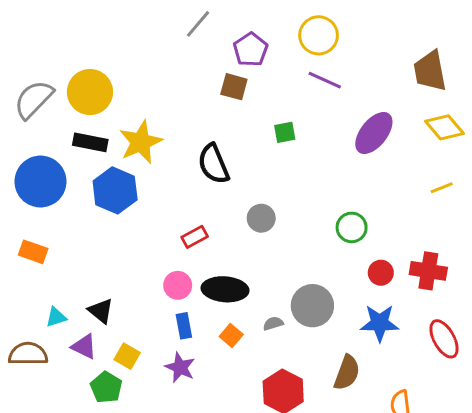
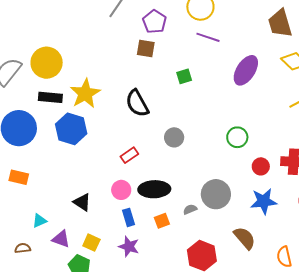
black triangle: (101, 311) -> (82, 202), moved
orange square: (231, 335) -> (162, 221), turned 35
brown semicircle: (28, 354) -> (23, 248), size x0.6
brown semicircle: (347, 373) -> (245, 238), turned -55

